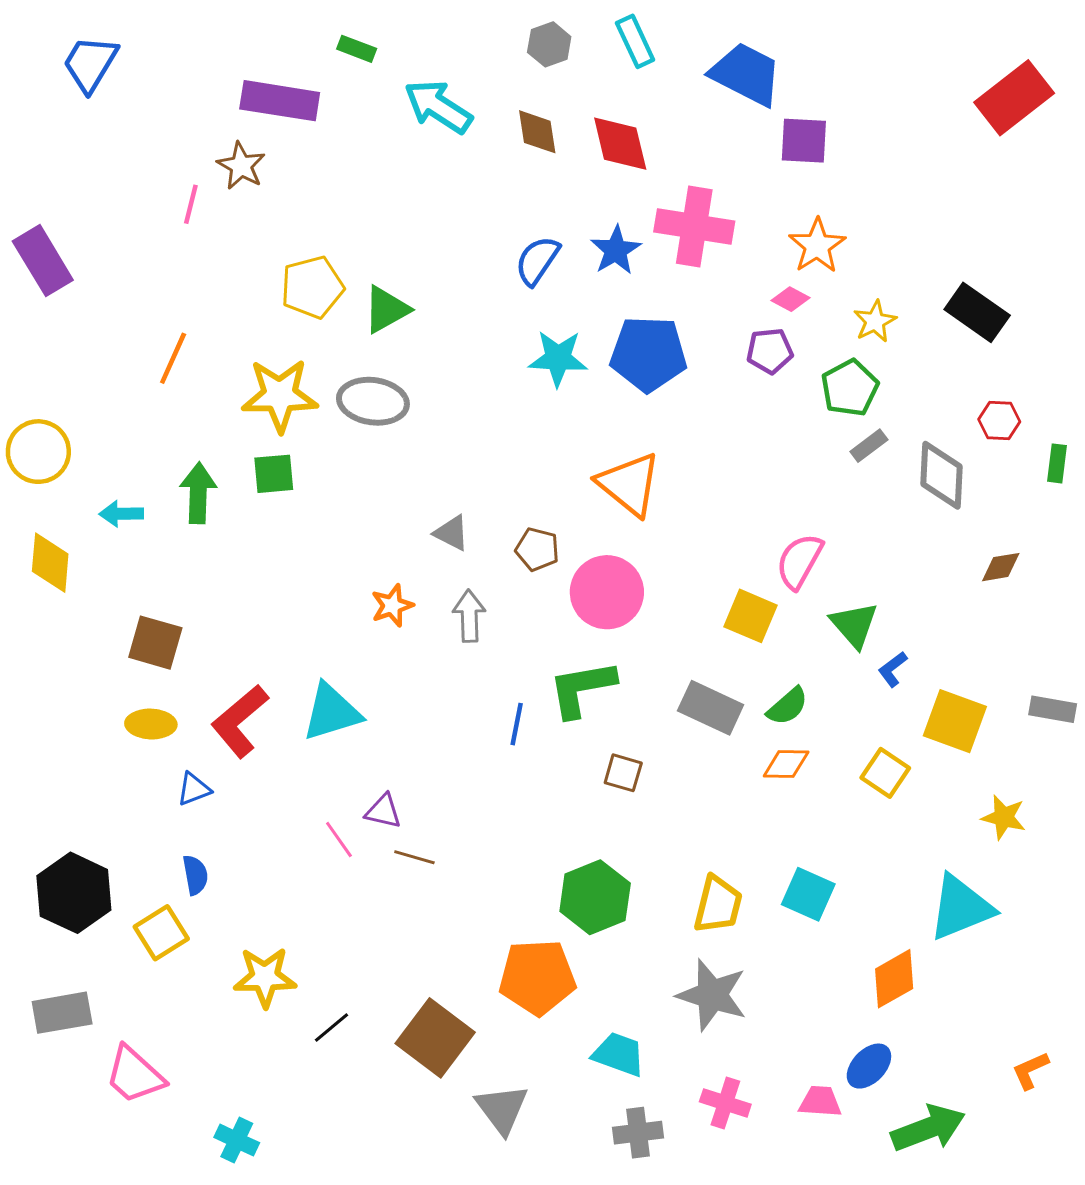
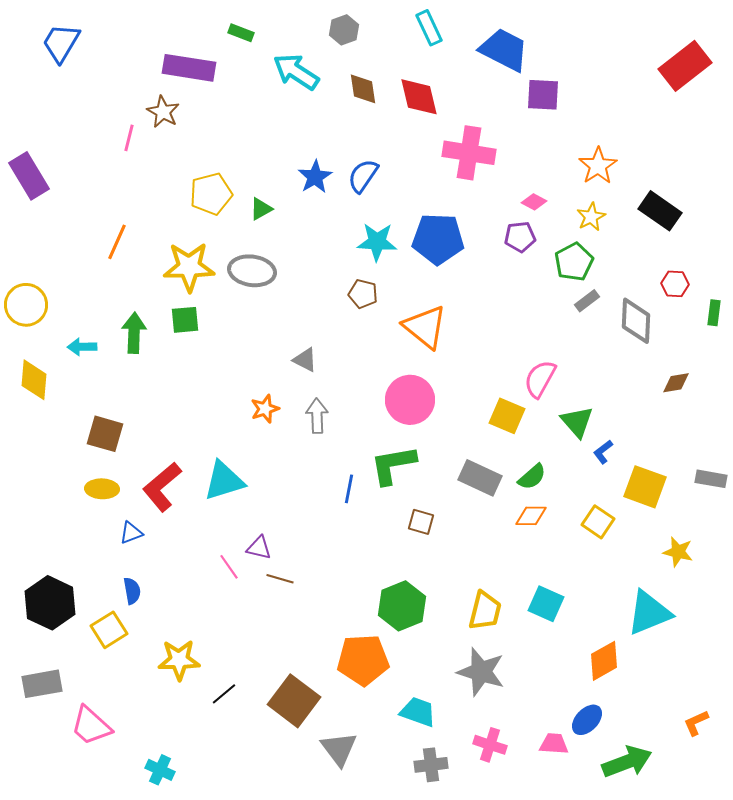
gray hexagon: (549, 44) -> (344, 30), moved
orange star: (817, 246) -> (598, 166), moved
blue star: (616, 250) -> (315, 177), moved
green triangle: (386, 309) -> (261, 209), size x0.7
brown pentagon: (537, 549) -> (363, 294), moved

